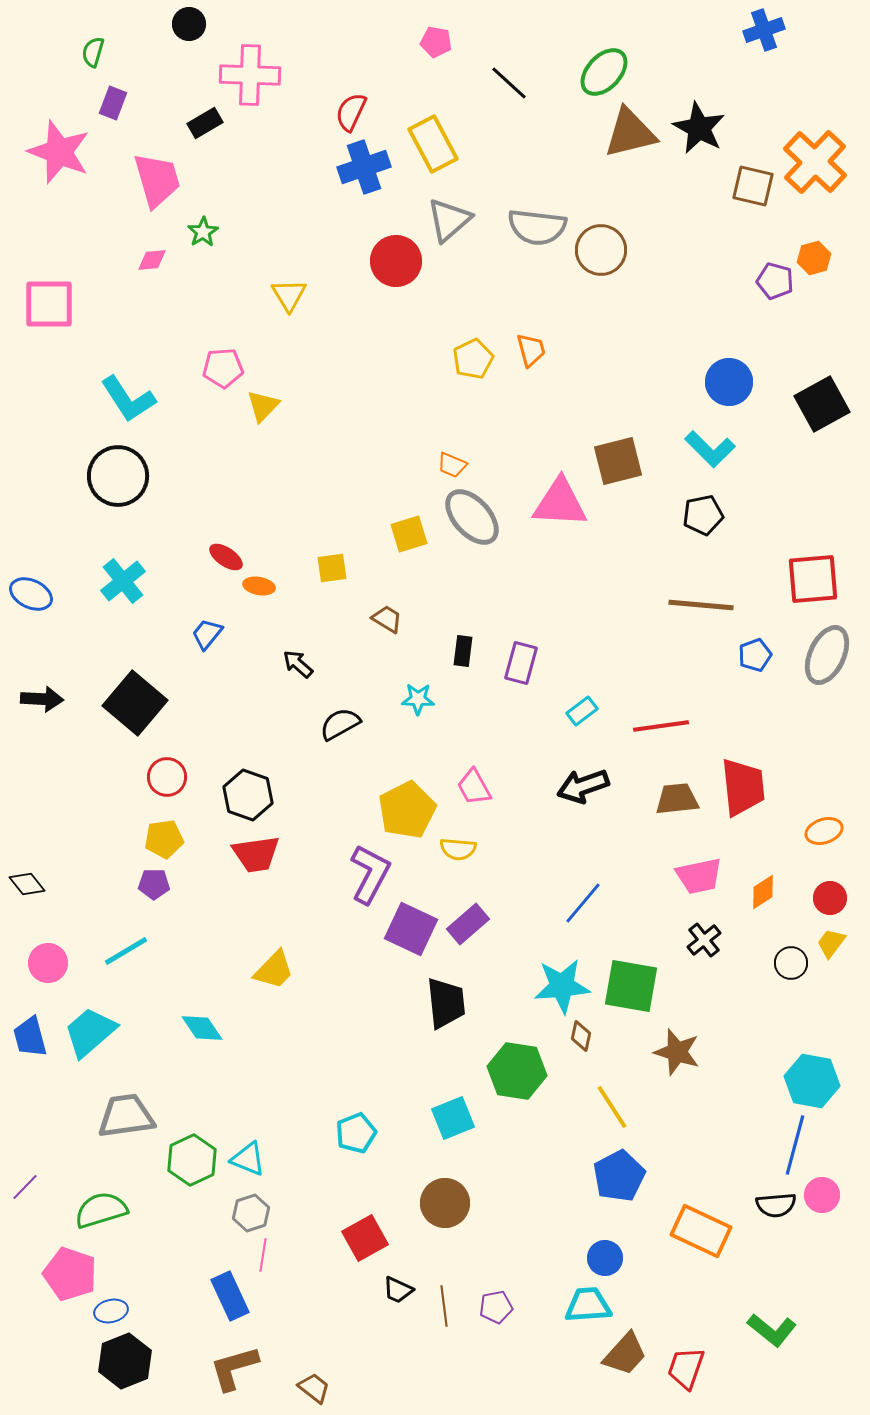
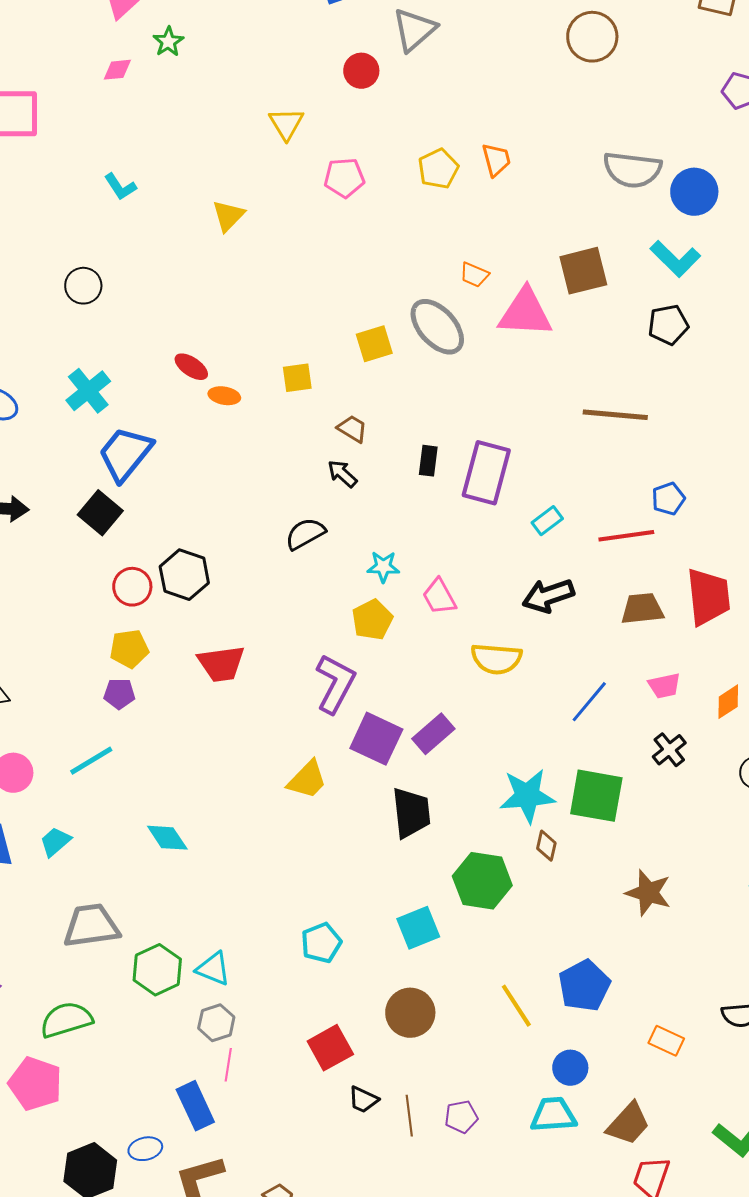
gray semicircle: (537, 227) -> (632, 170), moved
brown circle: (601, 250) -> (592, 37), moved
red circle: (396, 261) -> (361, 71), size x0.7
yellow triangle: (289, 295) -> (286, 124), moved
pink pentagon: (223, 368) -> (344, 178), moved
cyan L-shape: (128, 399) -> (120, 187), moved, size x0.6
orange trapezoid: (452, 465) -> (474, 275), moved
black circle: (118, 476) -> (83, 286), size x0.6
brown line: (701, 605) -> (615, 415), moved
blue trapezoid: (207, 634) -> (125, 454), moved, size x1.8
blue pentagon: (755, 655) -> (668, 499), moved
purple rectangle: (521, 663) -> (486, 473), size x1.5
black arrow: (298, 664) -> (342, 474), moved
cyan star: (418, 699) -> (383, 567), moved
black square: (135, 703) -> (100, 513), size x0.7
black hexagon: (248, 795) -> (184, 575), moved
yellow pentagon: (407, 810) -> (372, 620), size x0.7
yellow semicircle: (458, 849) -> (496, 659), moved, size x1.4
pink trapezoid: (699, 876) -> (664, 686), size x0.7
blue line: (583, 903) -> (589, 702), moved
yellow trapezoid: (274, 970) -> (307, 780), moved
cyan trapezoid: (90, 1032) -> (55, 842), size x0.6
brown star: (677, 1052) -> (648, 893), moved
yellow line: (612, 1107) -> (516, 1006), moved
orange rectangle: (701, 1231) -> (666, 1041), size x0.6
blue ellipse: (111, 1311) -> (145, 1149), moved
brown trapezoid: (625, 1354) -> (628, 1124), moved

